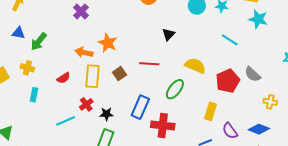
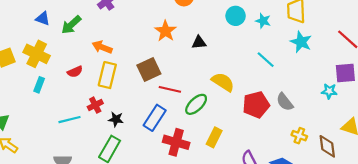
blue triangle: (18, 33) -> (43, 19), moved
black triangle: (169, 34) -> (199, 42), turned 32
green arrow: (39, 42) -> (71, 25), moved
orange star: (108, 43) -> (166, 31), moved
red line: (149, 64) -> (170, 89), moved
yellow cross: (27, 68) -> (37, 54), size x1.6
brown square: (119, 74) -> (149, 69), moved, size x1.5
yellow rectangle: (210, 111) -> (214, 137), moved

